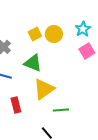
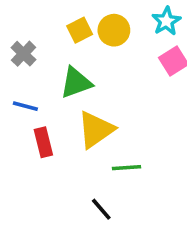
green triangle: (33, 63) -> (76, 83), turned -42
red rectangle: (16, 105) -> (43, 142), moved

